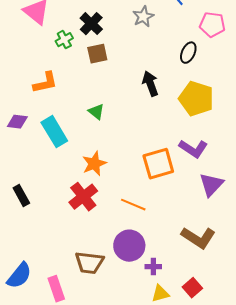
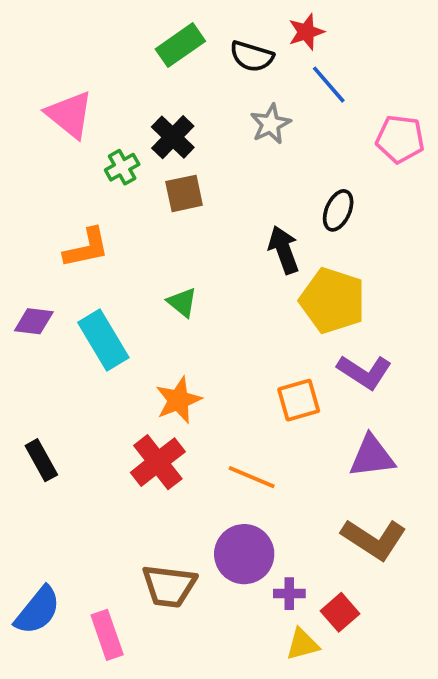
black ellipse: (188, 53) -> (338, 210), moved
yellow pentagon: (196, 99) -> (332, 301), moved
orange square: (158, 164) -> (299, 400), size x0.7
purple triangle: (211, 185) -> (372, 456), moved, turned 40
red square: (192, 288) -> (340, 612), moved

